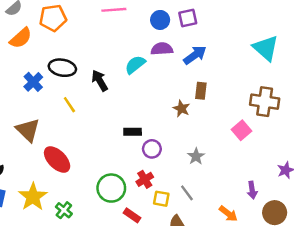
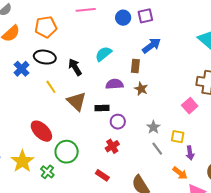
orange pentagon: (53, 18) -> (46, 27), moved
purple semicircle: (162, 49) -> (114, 84), moved
brown rectangle: (201, 91) -> (135, 66), moved
brown triangle: (28, 130) -> (77, 101), moved
green circle: (111, 188) -> (67, 152), moved
purple arrow: (252, 190) -> (190, 153), moved
gray line: (187, 193) -> (157, 149), moved
yellow square: (161, 199) -> (178, 137), moved

